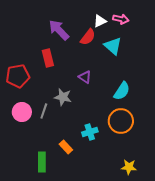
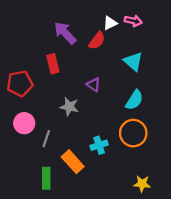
cyan triangle: (113, 46) -> (133, 62), moved
gray line: (44, 111) -> (46, 139), moved
orange rectangle: (66, 147) -> (73, 162), size x1.5

